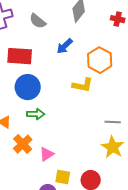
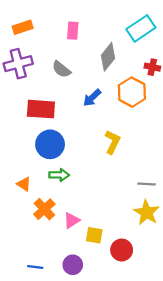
orange hexagon: (100, 60) -> (132, 92), moved
yellow L-shape: (83, 85) -> (112, 142), turned -75
yellow square: (63, 177) -> (94, 235), moved

